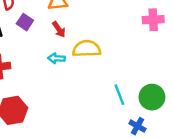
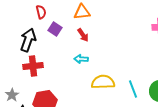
yellow semicircle: (87, 49) -> (103, 82), moved

